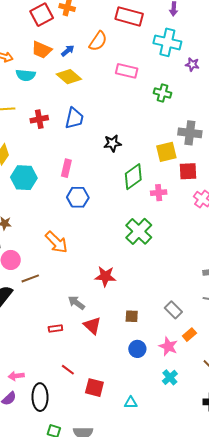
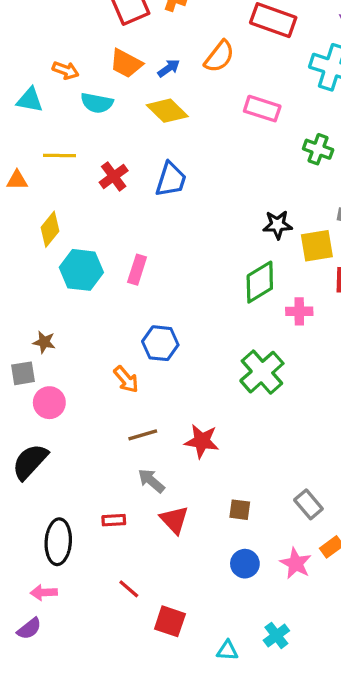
red cross: (39, 119) -> (114, 176), turned -30
black star: (112, 143) -> (278, 225), moved
pink rectangle: (66, 168) -> (137, 270), moved
blue hexagon: (78, 197) -> (160, 343), moved
orange arrow: (56, 242) -> (126, 379), size x0.7
brown line: (30, 278) -> (143, 435), moved
cyan cross: (170, 377) -> (276, 635), moved
black ellipse: (40, 397) -> (58, 542), moved

